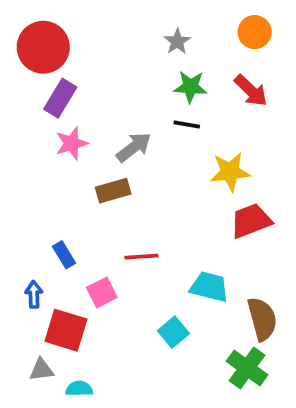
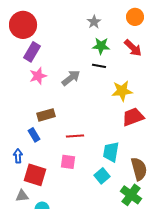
brown rectangle: (113, 191) -> (46, 115), moved
cyan trapezoid: (209, 287) -> (111, 152), turned -95
pink square: (102, 292) -> (68, 162), moved, turned 35
cyan square: (173, 332) -> (102, 176), moved

